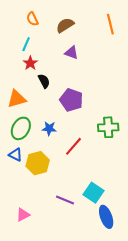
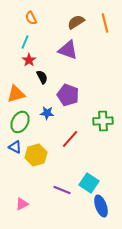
brown semicircle: (65, 25) -> (76, 22), moved
purple triangle: (71, 53) -> (68, 50), size x1.5
blue star: (49, 128) -> (47, 113), moved

